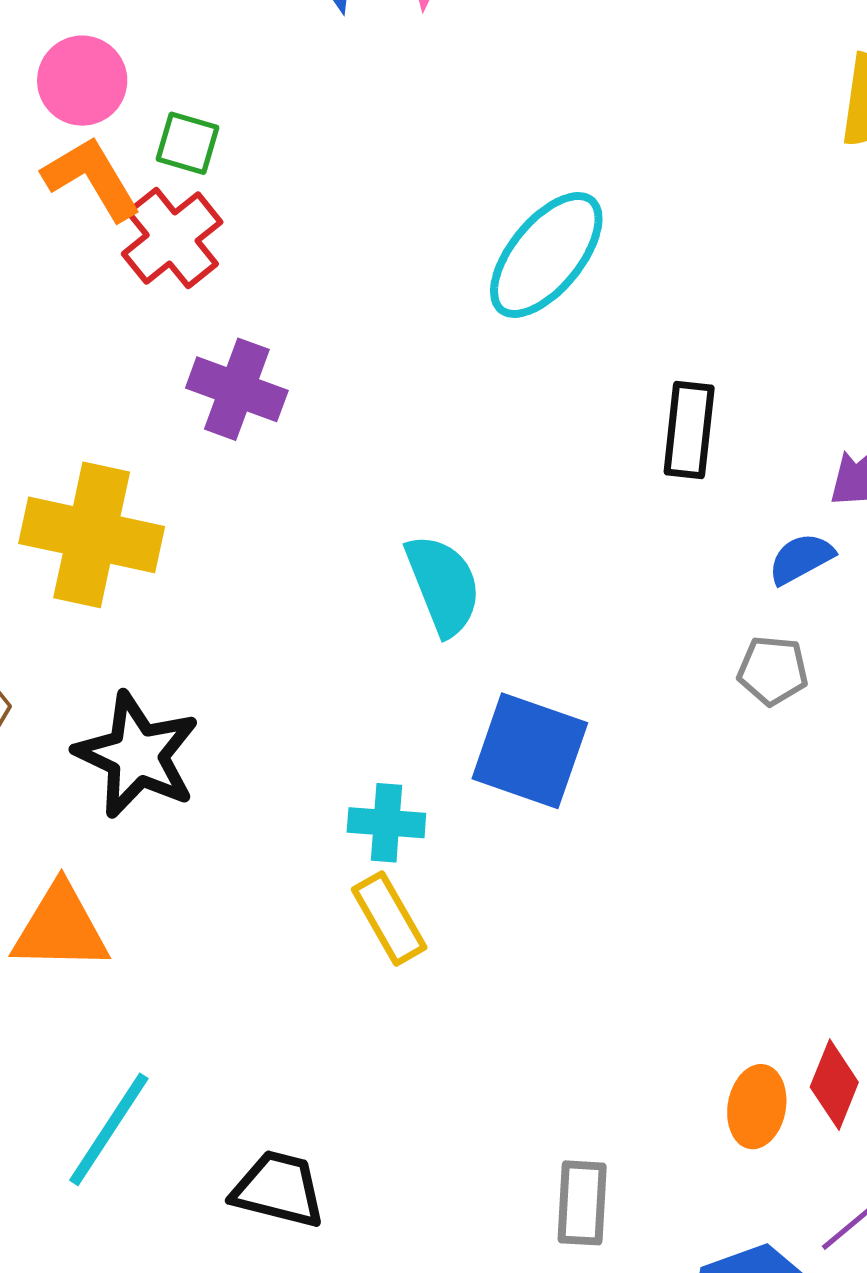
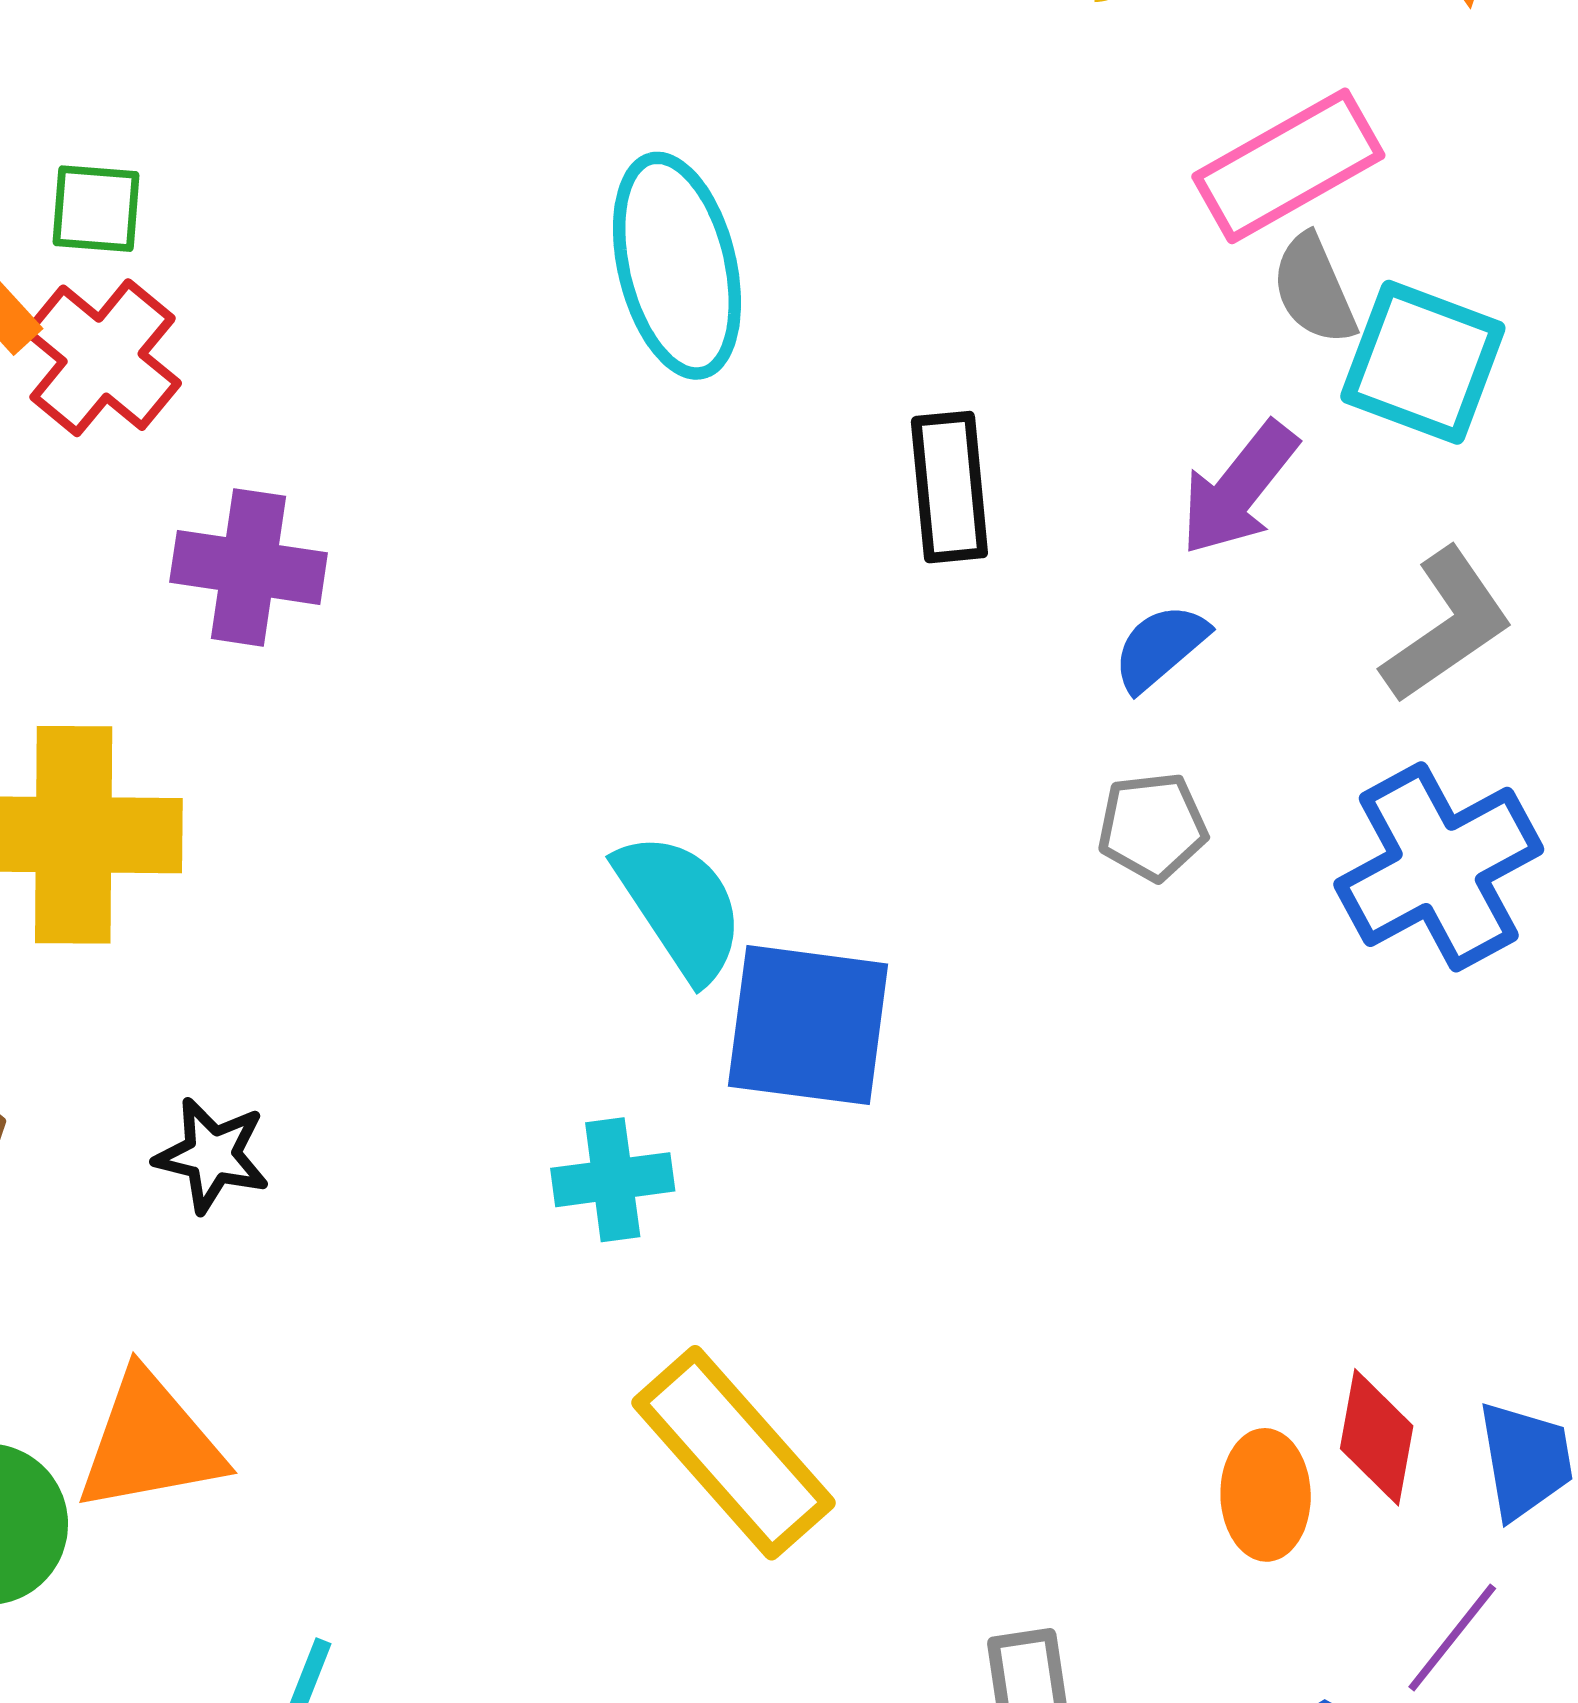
cyan ellipse: (546, 255) -> (677, 266), turned -41
cyan semicircle: (443, 585) -> (680, 906), moved
black star: (137, 755) -> (212, 1155), size x0.6
yellow rectangle: (389, 918) -> (733, 1453), moved, size x1.5

